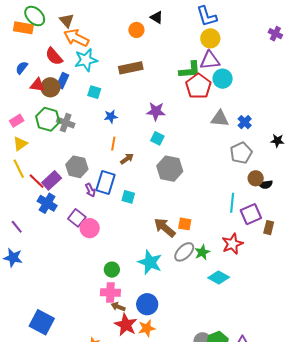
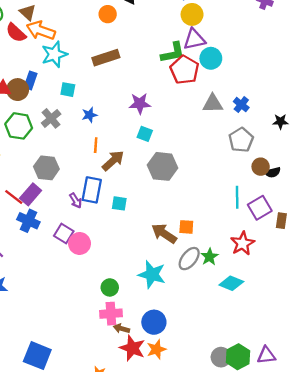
red semicircle: (54, 56) -> (16, 33), moved
gray cross: (66, 123) -> (51, 118), moved, turned 36
brown arrow: (127, 159) -> (113, 161), size x1.5
gray hexagon: (77, 167) -> (46, 168), moved

